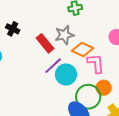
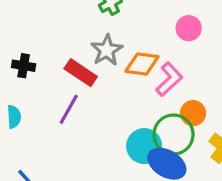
pink L-shape: (96, 63) -> (169, 79), turned 70
purple line: (53, 66) -> (69, 109), moved
cyan circle: (66, 74) -> (144, 146), moved

